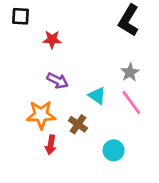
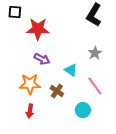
red star: (52, 40) -> (38, 29), size x1.6
pink line: (131, 102) -> (95, 86), moved
red arrow: (51, 145) -> (30, 111), moved

